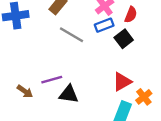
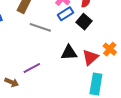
black triangle: (69, 94) -> (69, 53), moved
orange cross: (144, 97) -> (110, 49), moved

